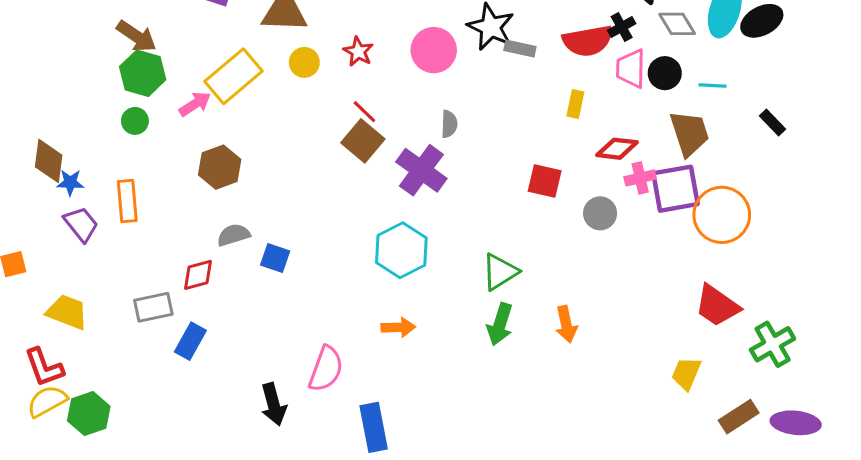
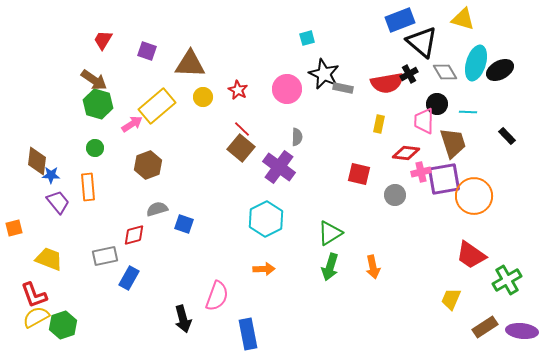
pink trapezoid: (631, 69) -> (424, 121), moved
green circle: (135, 121) -> (95, 148), moved

